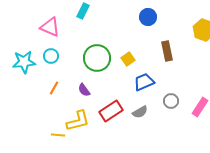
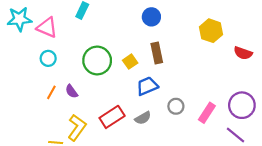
brown rectangle: (167, 51) -> (157, 53), moved
cyan star: (24, 62) -> (19, 19), moved
purple semicircle: (84, 90) -> (72, 91), moved
yellow L-shape: (78, 121) -> (77, 128), turned -40

